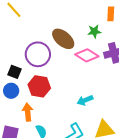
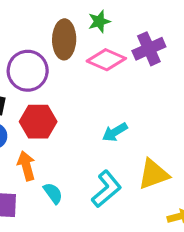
green star: (94, 31) -> (99, 21), moved
brown ellipse: (63, 39) -> (64, 39), turned 60

